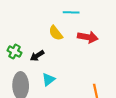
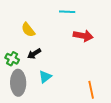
yellow semicircle: (56, 33) -> (28, 30), moved
green cross: (14, 52) -> (12, 59), moved

